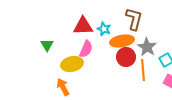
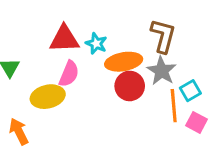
brown L-shape: (134, 19) -> (163, 36), moved
orange line: (143, 70) -> (174, 106), moved
orange arrow: (63, 87) -> (19, 132), moved

